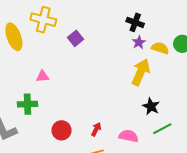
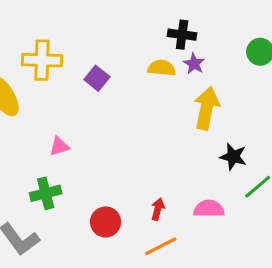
yellow semicircle: (160, 48) -> (162, 68), moved

